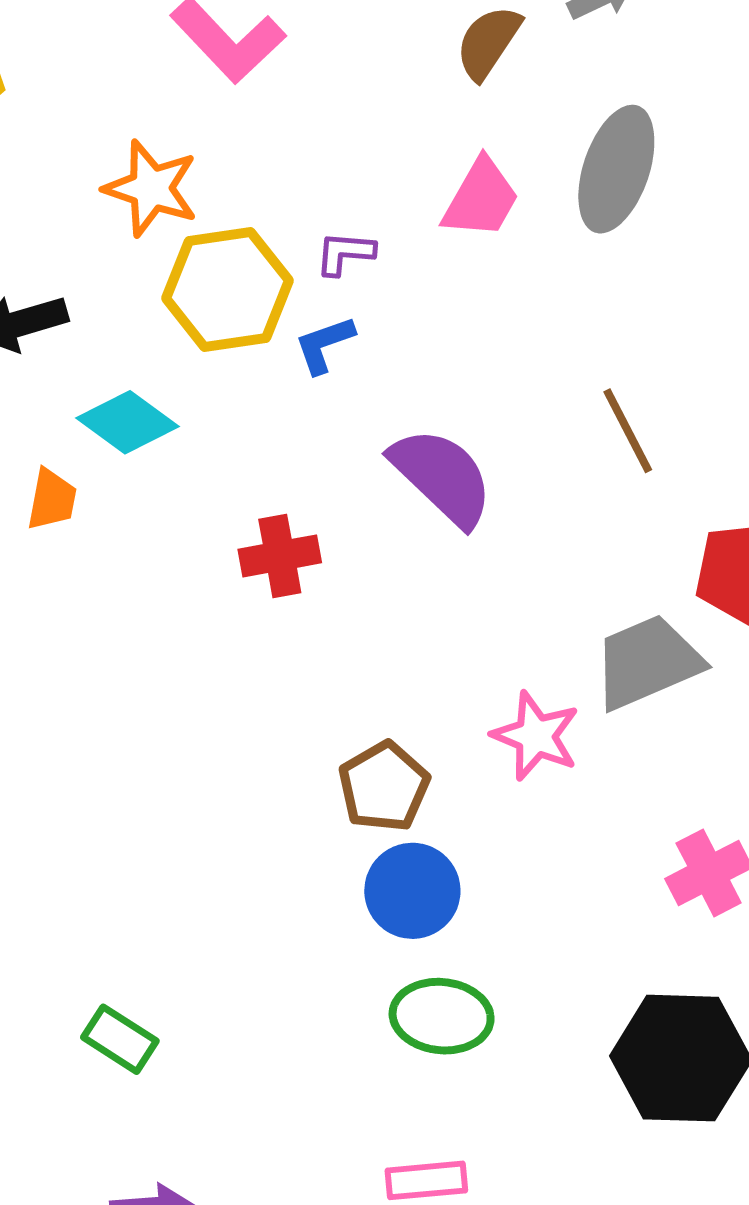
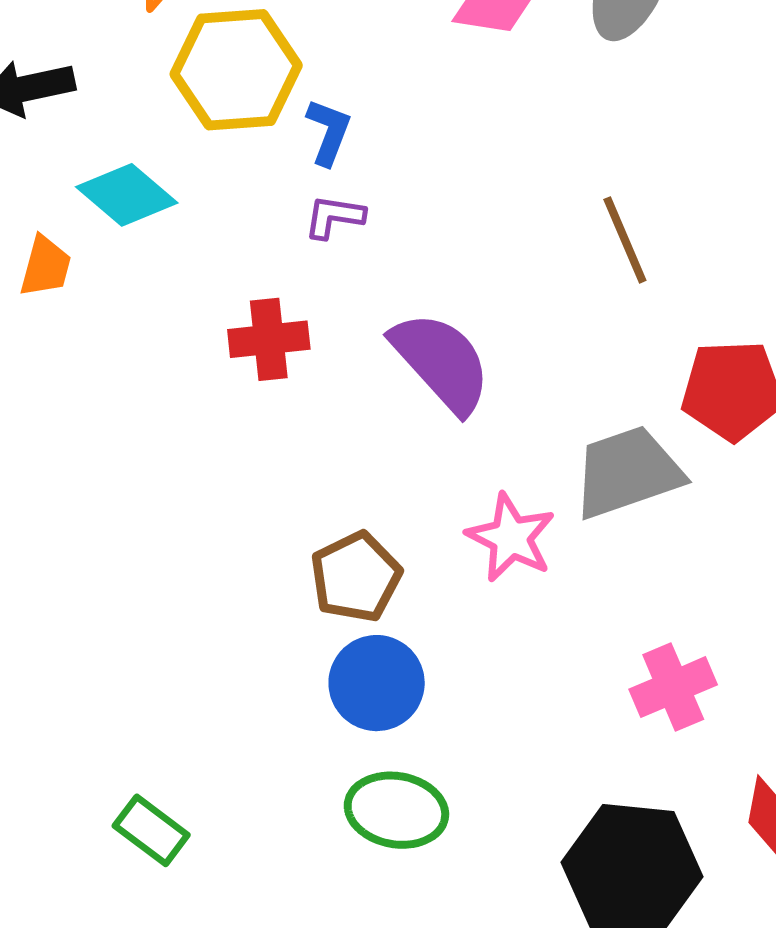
purple L-shape: (345, 253) -> (334, 217), moved
blue L-shape: (324, 345) -> (329, 132), turned 126
purple semicircle: (442, 477) -> (441, 362), moved
green rectangle: (120, 1039) -> (151, 830), moved

